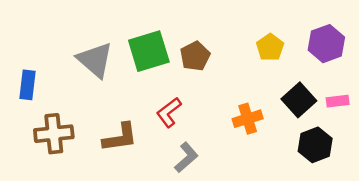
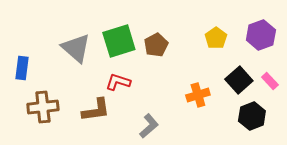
pink rectangle: (338, 101) -> (270, 81), turned 54
red L-shape: (169, 112) -> (118, 82), moved, turned 55

